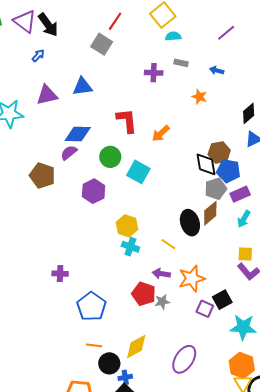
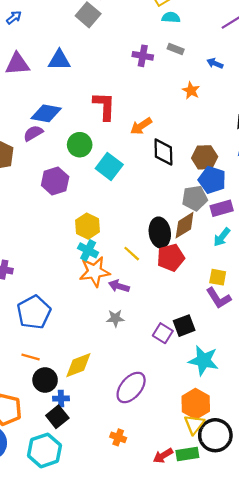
black diamond: (206, 164) -> (163, 152), moved
orange star: (192, 279) -> (95, 272), moved
red pentagon: (144, 294) -> (171, 258), moved, turned 30

